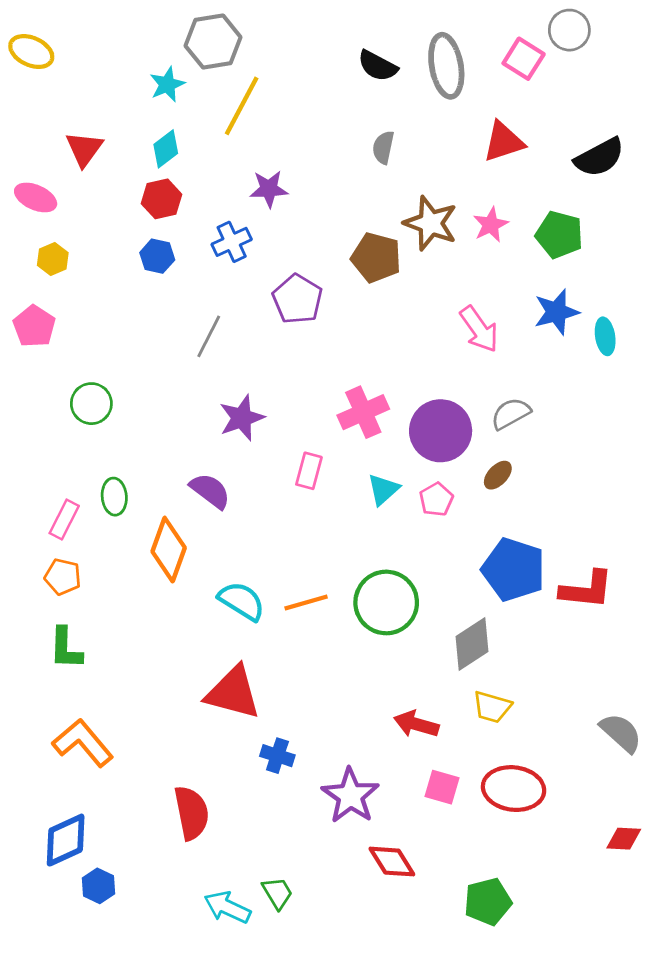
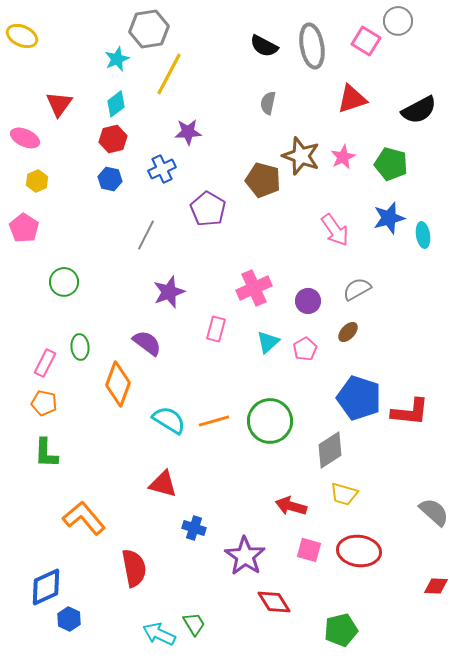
purple circle: (441, 431) -> (308, 301), size x0.6
red triangle: (233, 693) -> (163, 484), size x0.7
orange L-shape: (83, 743) -> (84, 518), moved

